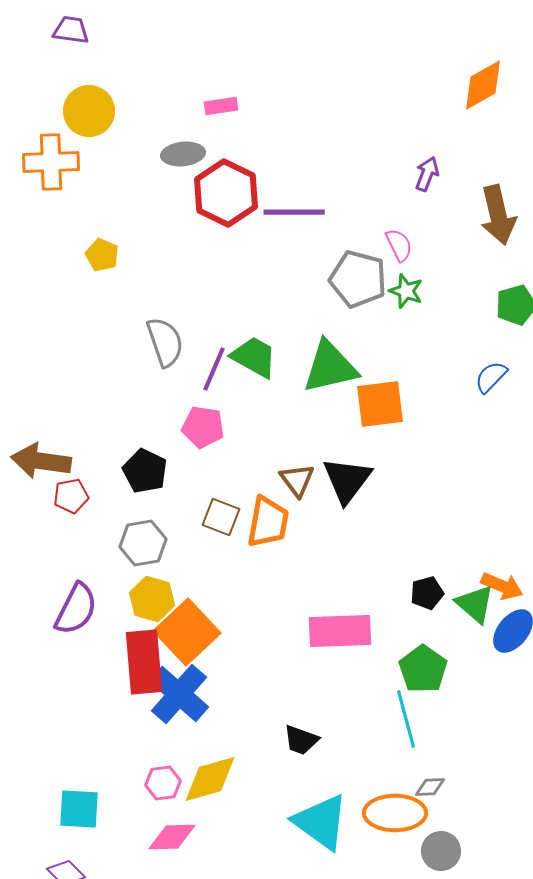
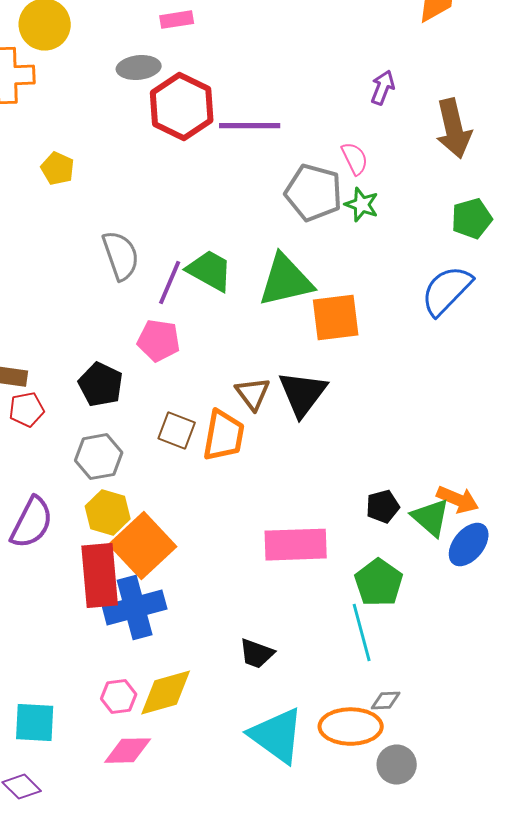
blue semicircle: (491, 377) -> (447, 291), size x1.6
blue cross: (179, 694) -> (135, 608), turned 34

